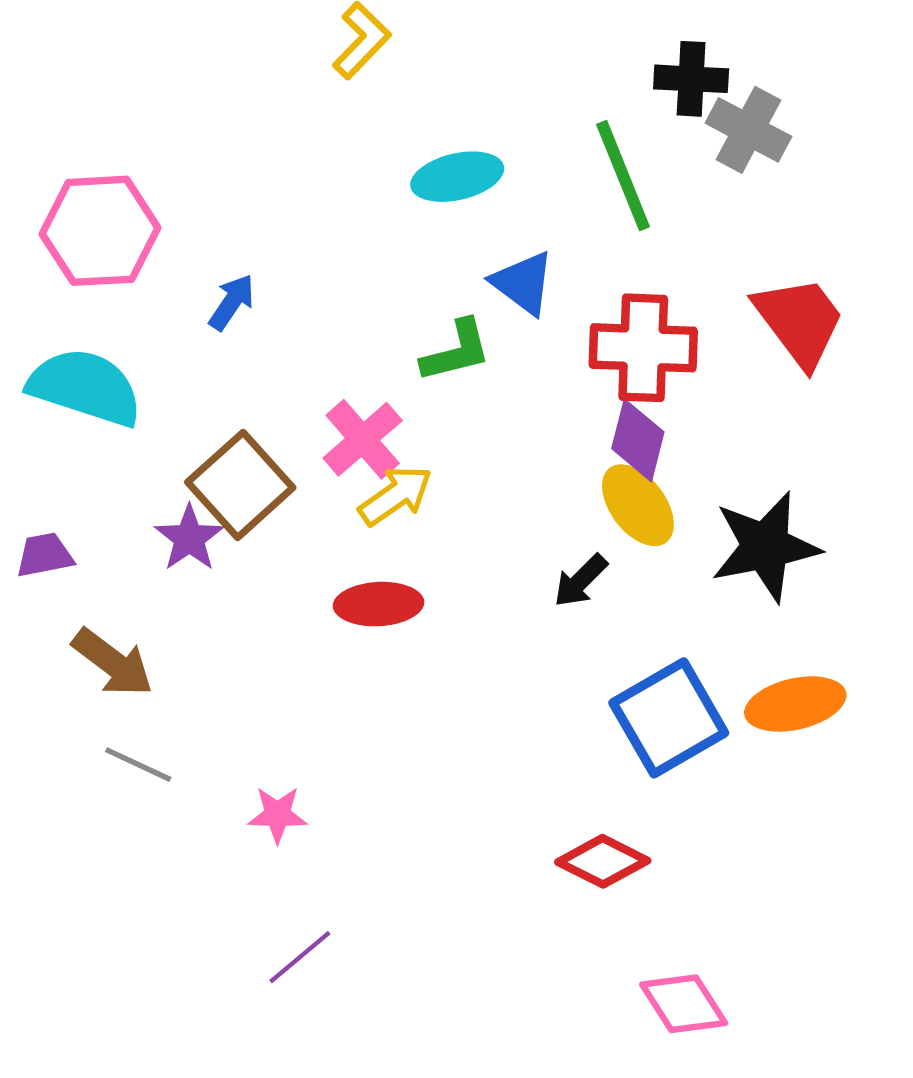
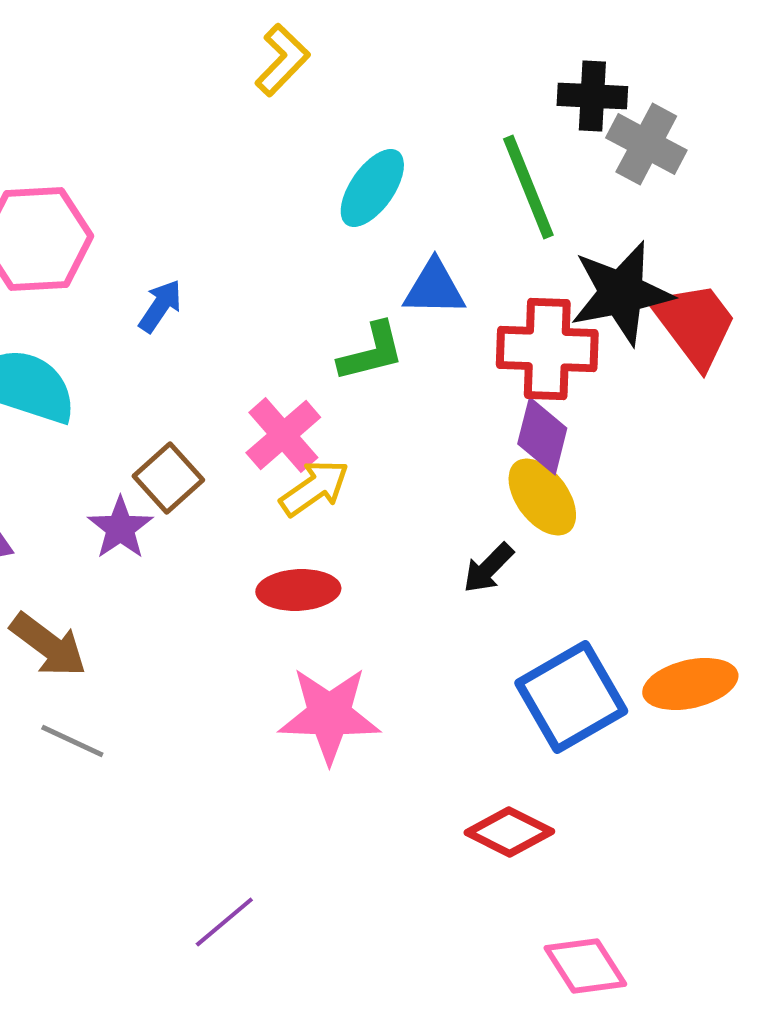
cyan ellipse: (457, 177) -> (372, 188), turned -42
blue triangle: (523, 283) -> (434, 288), turned -36
brown square: (240, 485) -> (168, 478), size x0.7
black star: (766, 547) -> (621, 293), moved
pink star: (277, 815) -> (329, 715), moved, size x1.8

